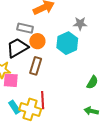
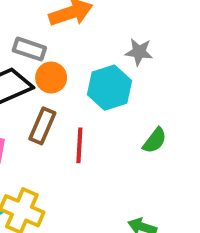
green semicircle: (92, 82) -> (155, 140), moved
red line: (43, 100) -> (79, 145), moved

